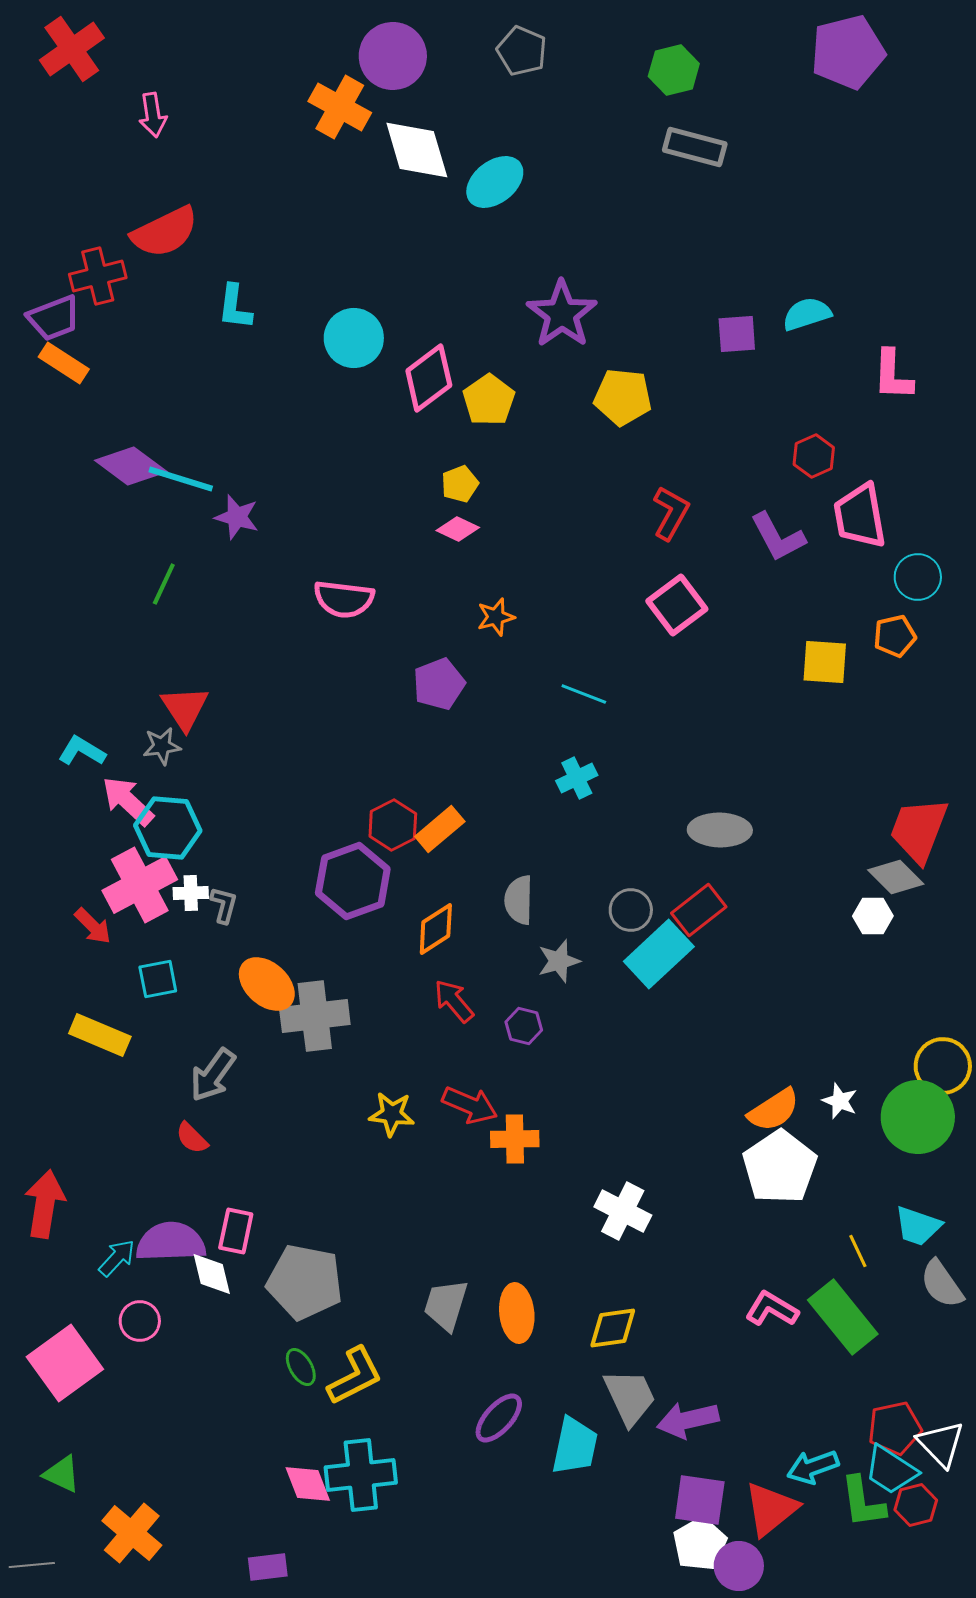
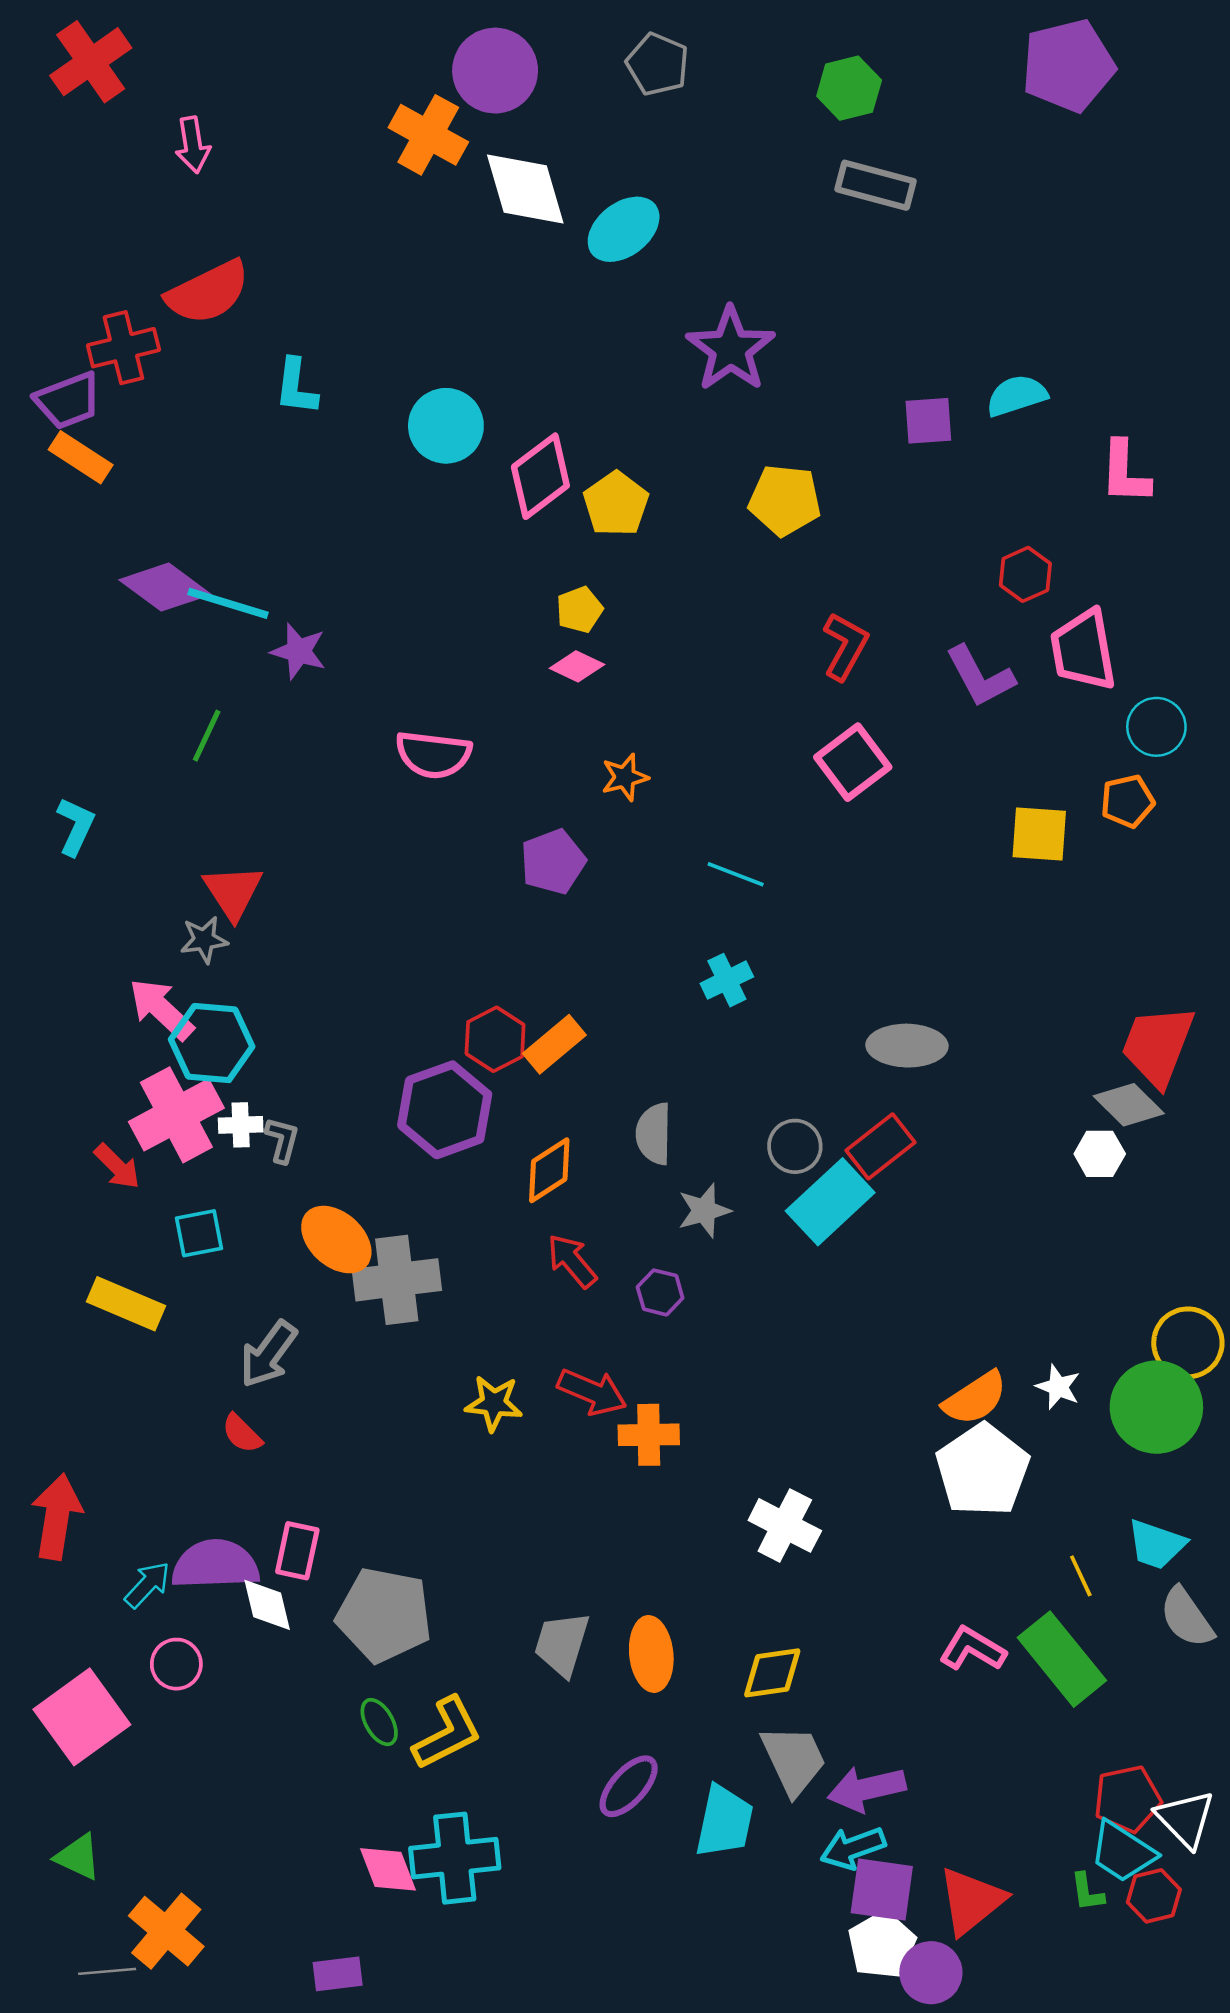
purple star: (562, 314) -> (731, 349), moved
cyan L-shape: (82, 751) -> (76, 826), moved, turned 84
cyan arrow: (813, 1467) -> (853, 1848), moved
green L-shape: (863, 1502) -> (1087, 1892), size x0.6
gray line: (32, 1565) -> (107, 1971), moved

